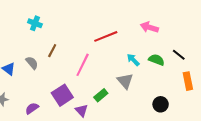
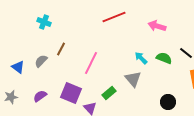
red line: (106, 36) -> (114, 17), moved
gray semicircle: (32, 63) -> (41, 61), turned -96
purple square: (62, 95) -> (71, 93), turned -35
purple semicircle: (32, 108) -> (40, 96), moved

